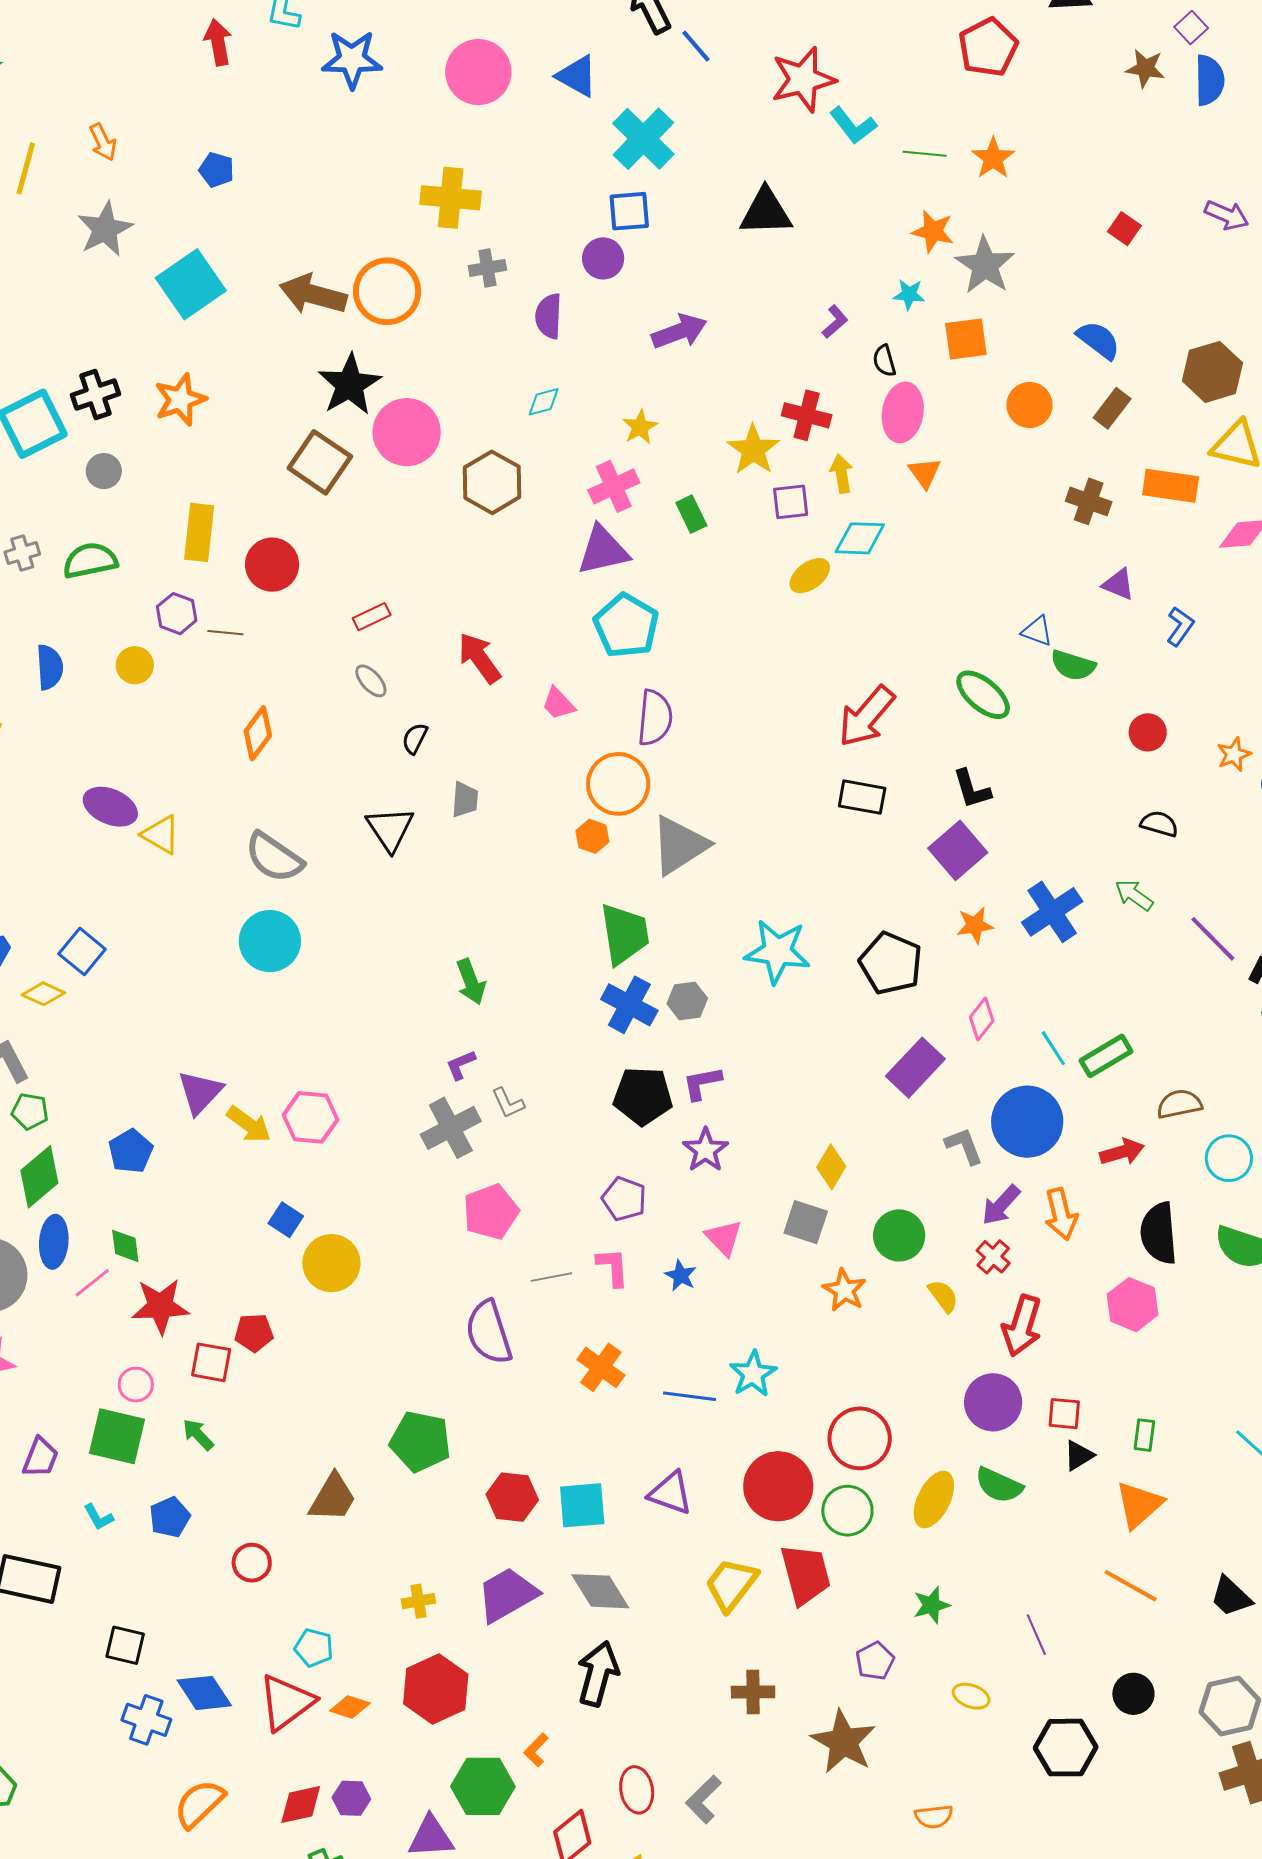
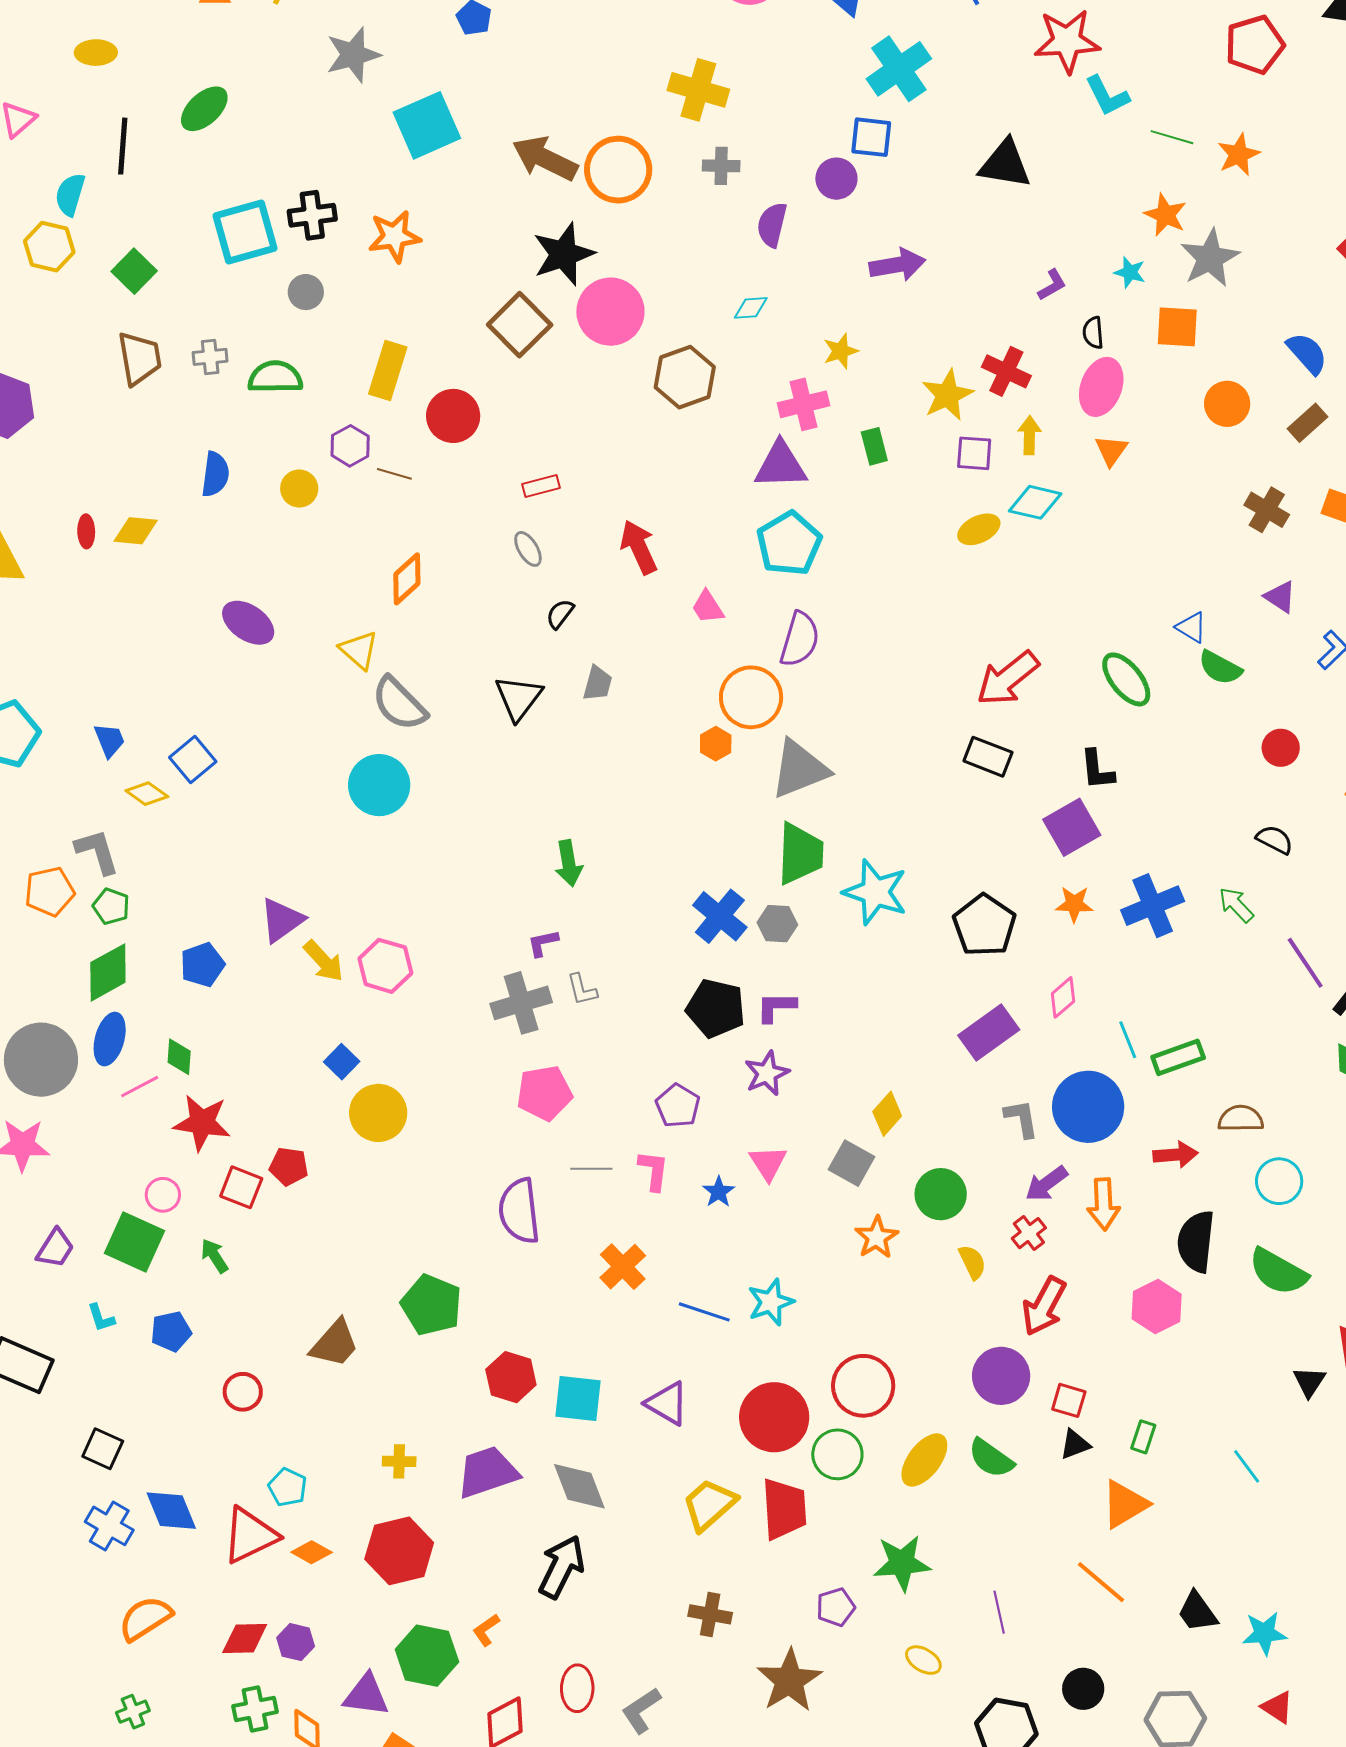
yellow triangle: (161, 835) -> (359, 650), moved
green trapezoid: (624, 934) -> (800, 854), moved
green star: (932, 1605) -> (902, 1563), size x1.5

